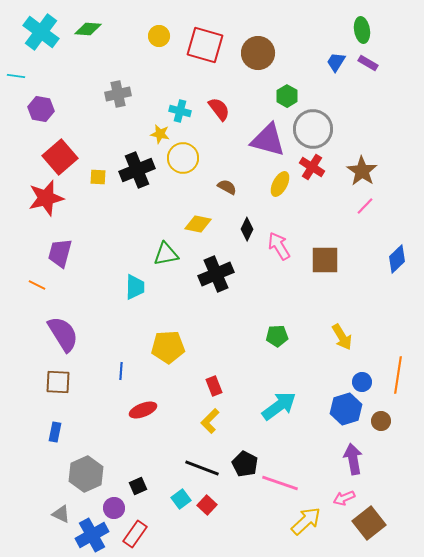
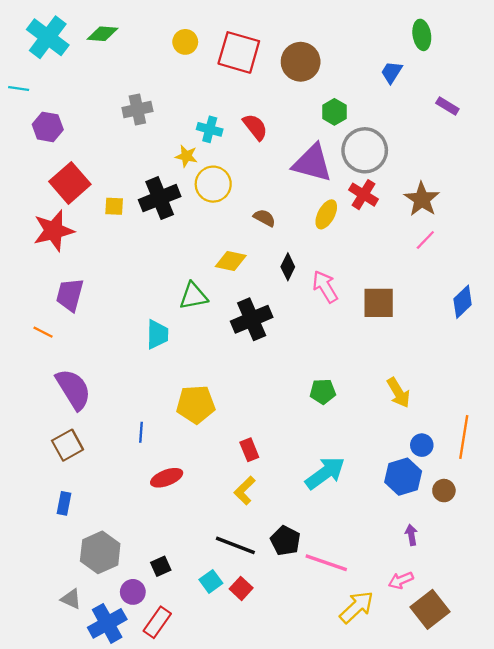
purple rectangle: (368, 63) -> (447, 106), moved
brown square: (58, 382) -> (68, 445), turned -32
purple arrow: (353, 459) -> (411, 535), size x0.6

